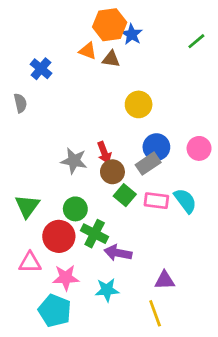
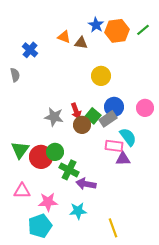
orange hexagon: (110, 25) -> (117, 31), moved
green square: (125, 195) -> (93, 116), moved
cyan semicircle: (185, 201) -> (128, 137), moved
red circle: (59, 236) -> (41, 157), moved
purple triangle: (165, 280) -> (123, 159), moved
cyan pentagon: (55, 311) -> (40, 226), turned 30

